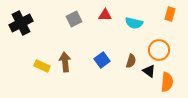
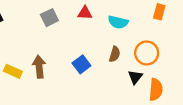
brown semicircle: (131, 61) -> (115, 54), moved
black triangle: (149, 71) -> (135, 77), turned 32

